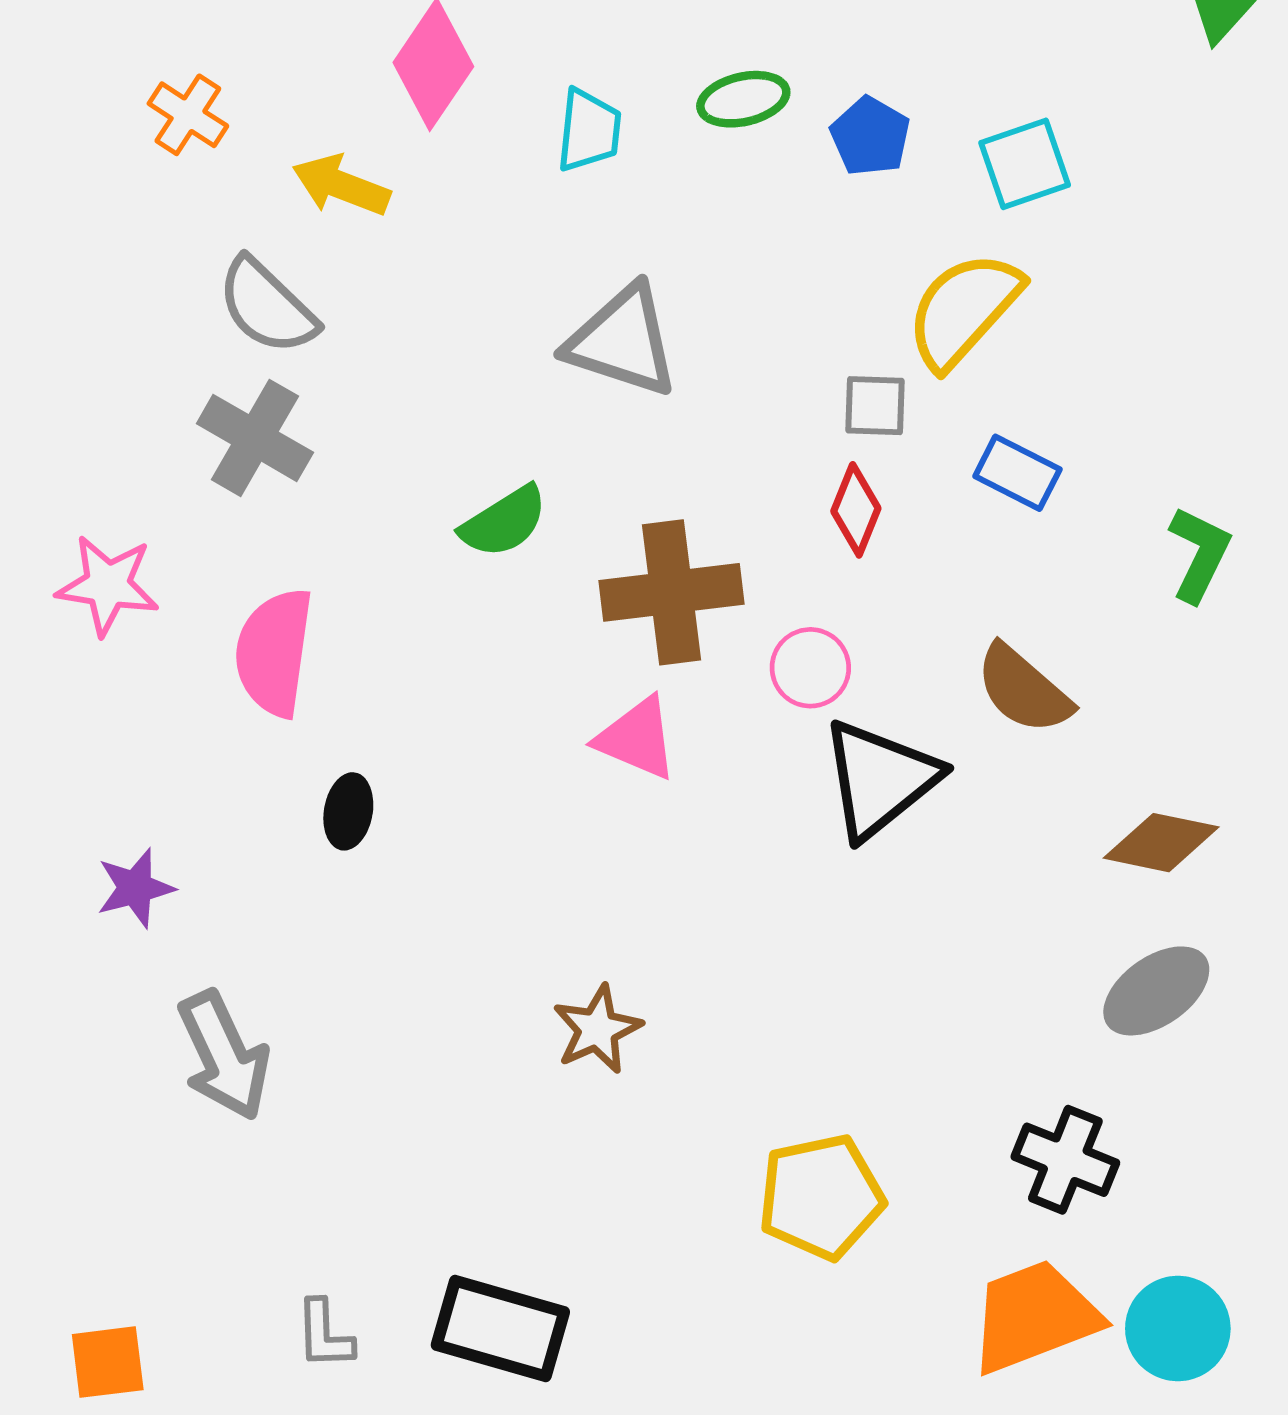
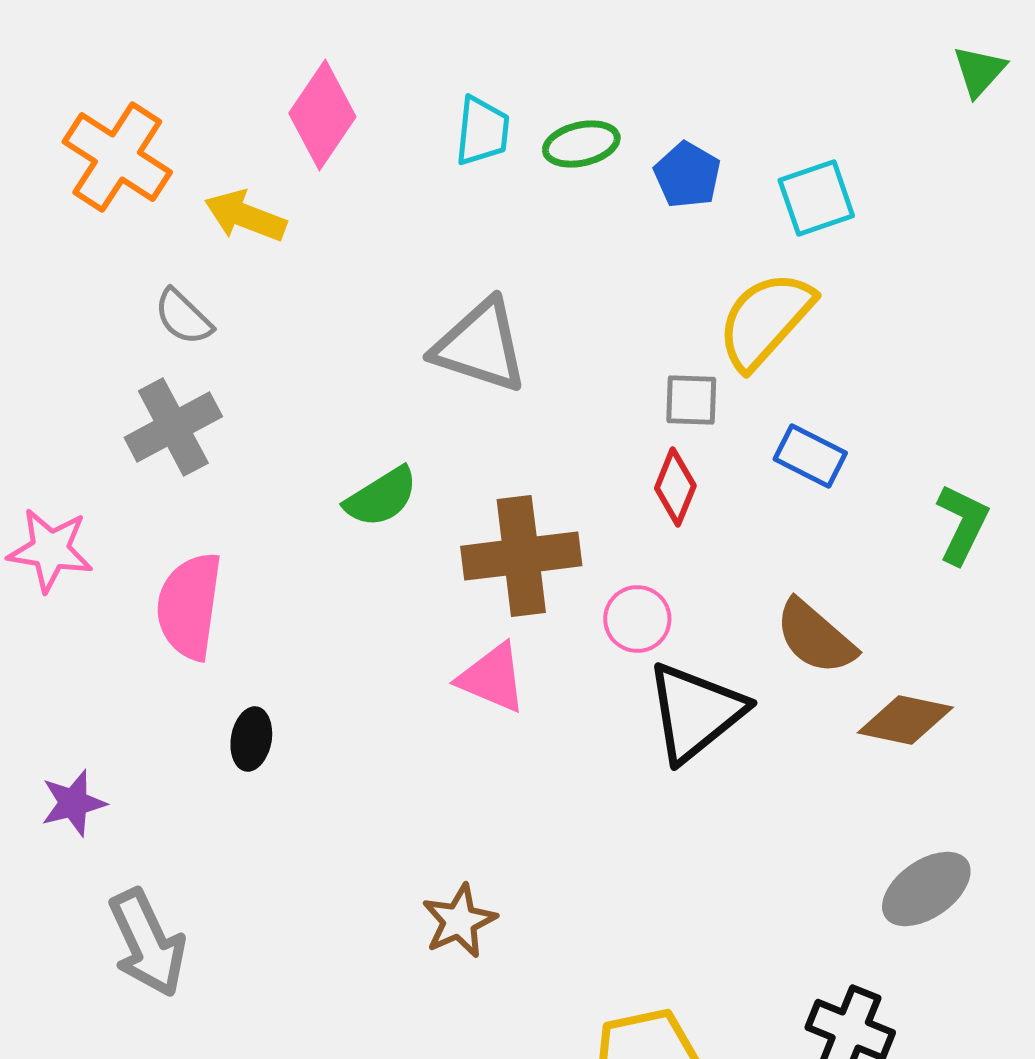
orange cross: (188, 115) -> (117, 157), size x1.6
cyan trapezoid: (589, 130) -> (482, 131), moved
gray semicircle: (267, 306) -> (183, 317), size x0.7
gray cross: (255, 438) -> (173, 427), turned 32
brown diamond: (1161, 843) -> (905, 720), moved

